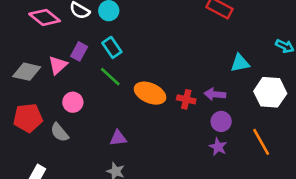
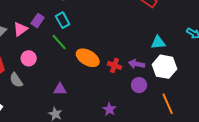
white hexagon: (270, 92) -> (164, 67), moved
purple star: (218, 147) -> (109, 109), moved

